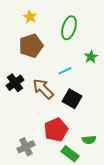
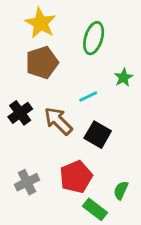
yellow star: (30, 17) -> (41, 23), size x1.6
green semicircle: (89, 140) -> (121, 190), turned 120
gray cross: (26, 147) -> (27, 182), moved

